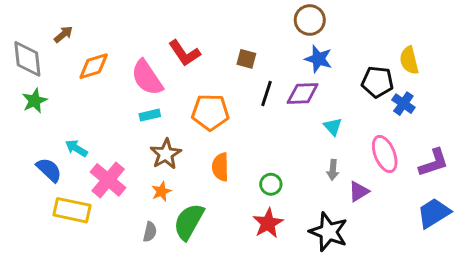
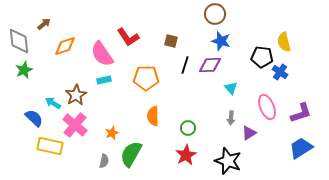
brown star: (166, 154) -> (76, 95), moved

